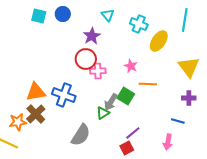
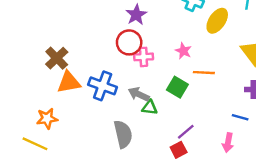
gray arrow: (111, 102) -> (139, 94), moved, turned 84
green triangle: (103, 113) -> (150, 108), turned 40
brown cross: (36, 114) -> (57, 58), moved
gray semicircle: (81, 135) -> (123, 134), turned -45

